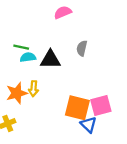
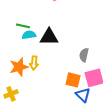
gray semicircle: (82, 48) -> (84, 55), moved
orange square: (77, 108) -> (73, 80), size x0.7

